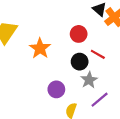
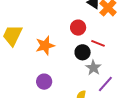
orange star: (40, 48) -> (45, 45), turned 30
purple circle: (56, 89) -> (44, 82), moved

